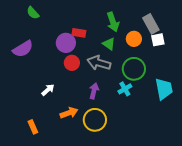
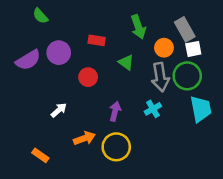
purple circle: (66, 43) -> (59, 53), moved
green triangle: (109, 44) -> (126, 62), moved
gray arrow: (99, 63) -> (160, 77), moved, turned -115
green circle: (134, 69) -> (187, 76), moved
orange rectangle: (33, 127) -> (40, 155), turned -32

